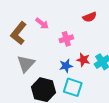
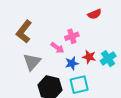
pink arrow: (42, 23) -> (57, 48), moved
cyan square: (73, 87) -> (79, 85), turned -30

